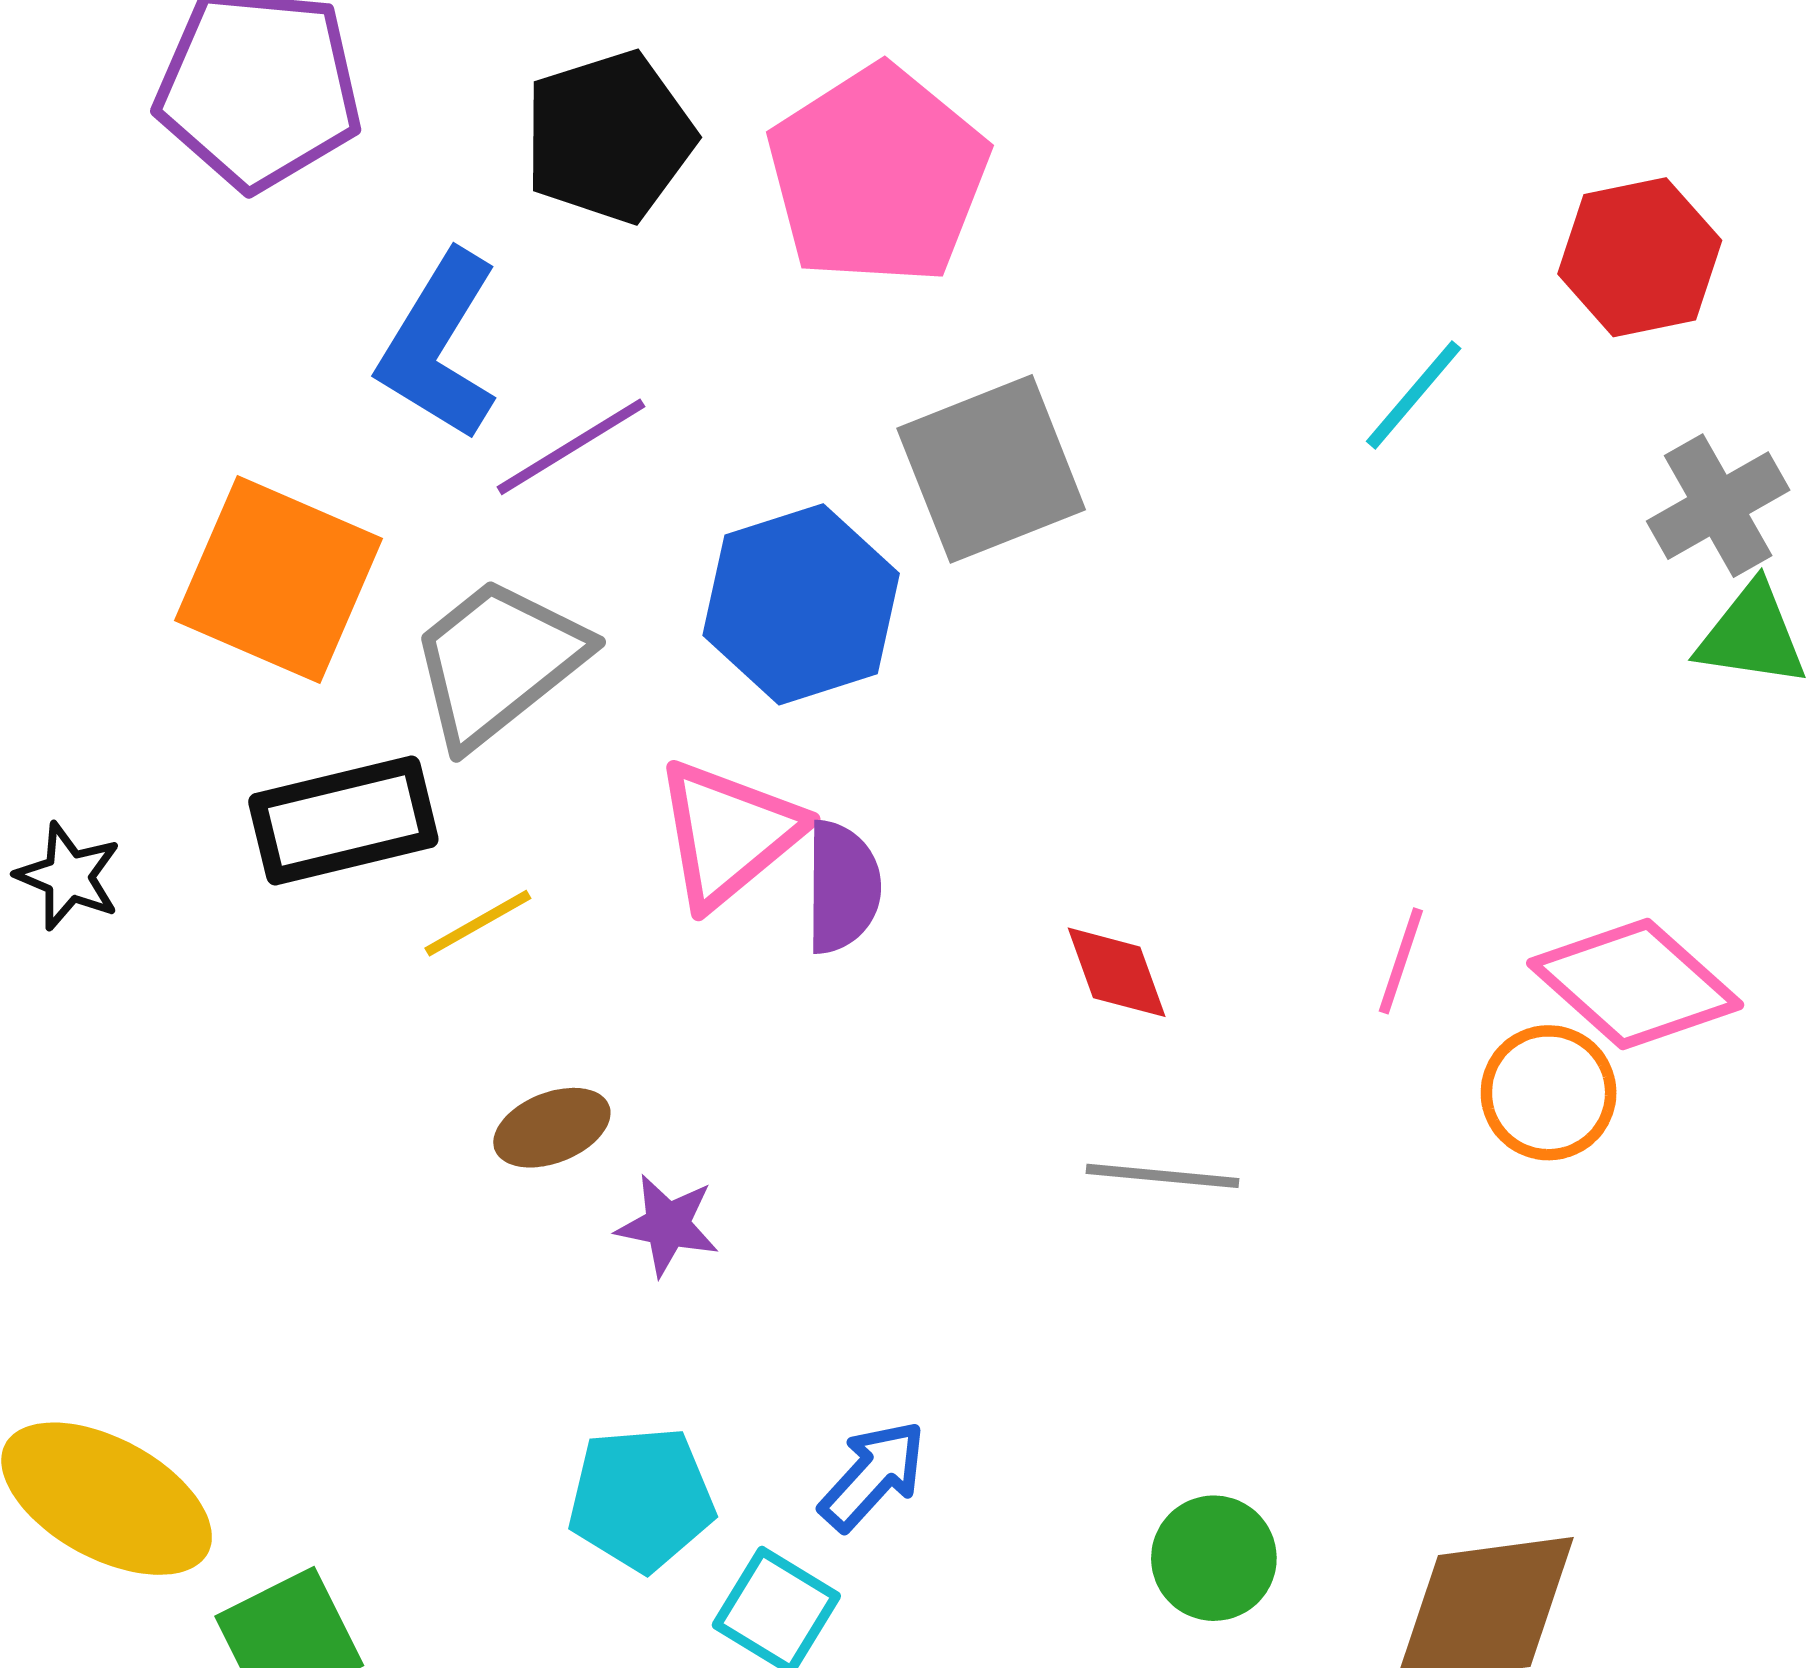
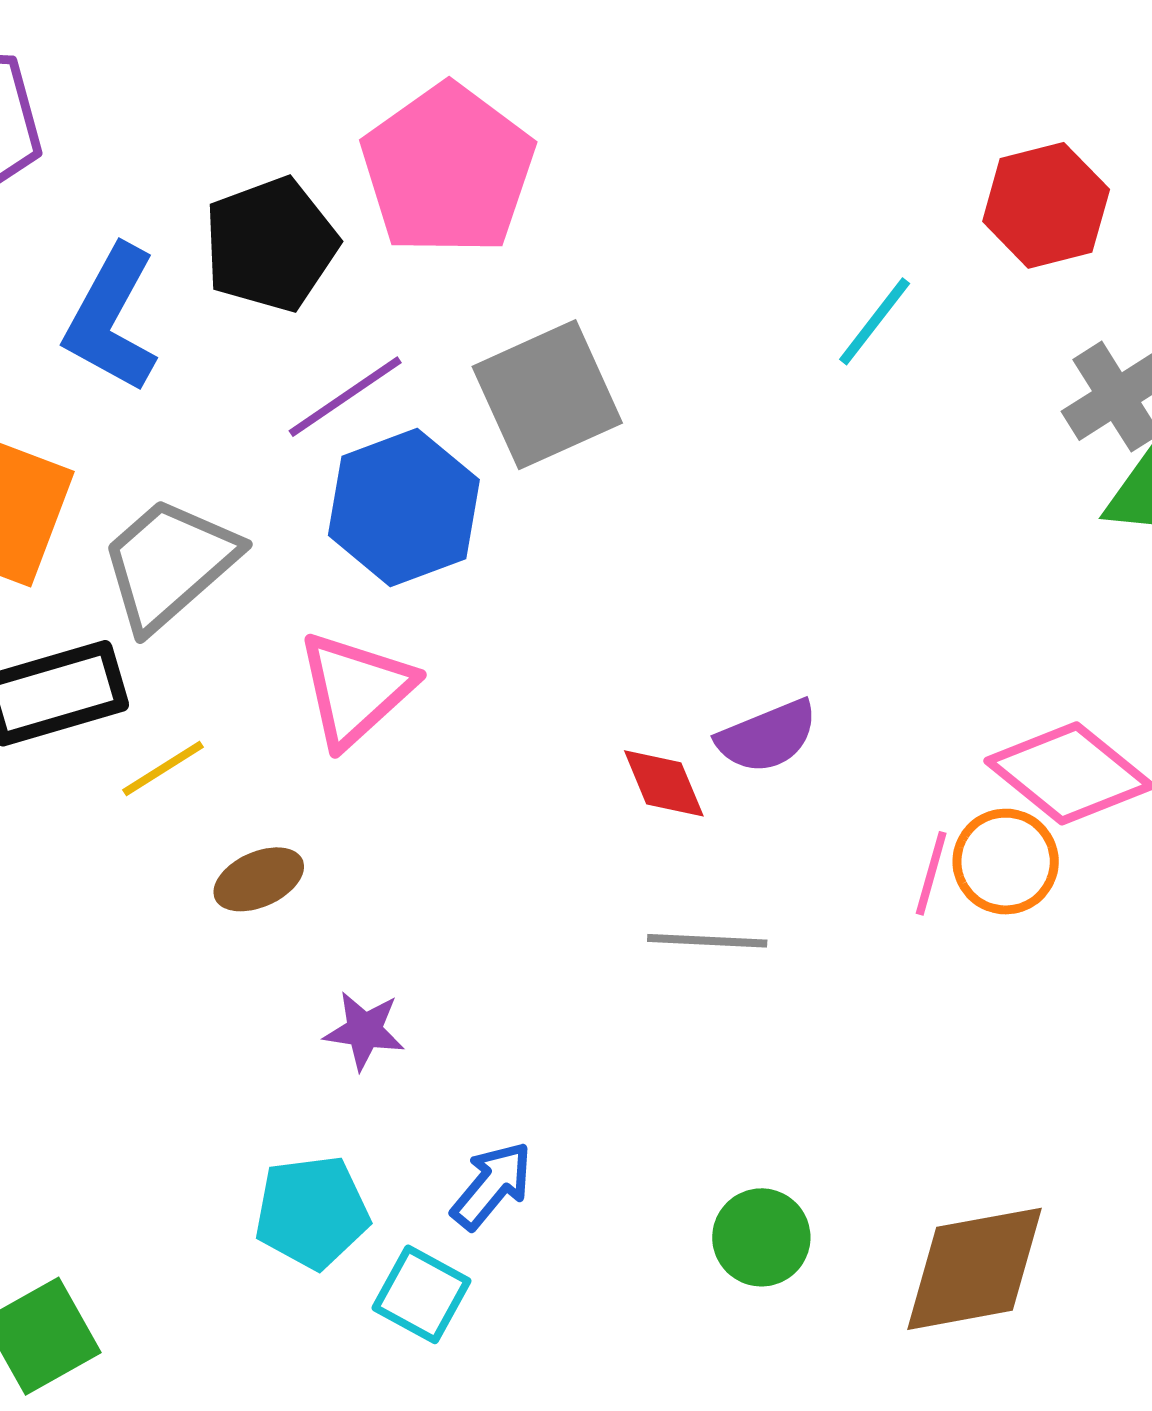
black pentagon: (609, 137) -> (271, 244), moved
purple line: (571, 447) -> (345, 397), moved
purple semicircle: (842, 887) -> (767, 736), moved, turned 70
pink line: (1401, 961) -> (931, 873), moved
brown ellipse: (552, 1128) -> (259, 879), moved
purple star: (668, 1225) -> (364, 1031), moved

